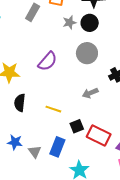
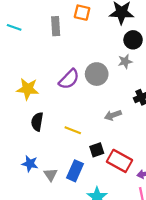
gray rectangle: (33, 12) -> (56, 26), turned -36
gray star: (69, 22) -> (125, 61), moved
black circle: (90, 23) -> (133, 40), moved
gray circle: (87, 53) -> (97, 74), moved

